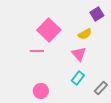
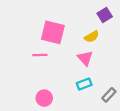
pink square: (49, 30) -> (53, 32), turned -30
cyan rectangle: (78, 78) -> (84, 84), turned 32

